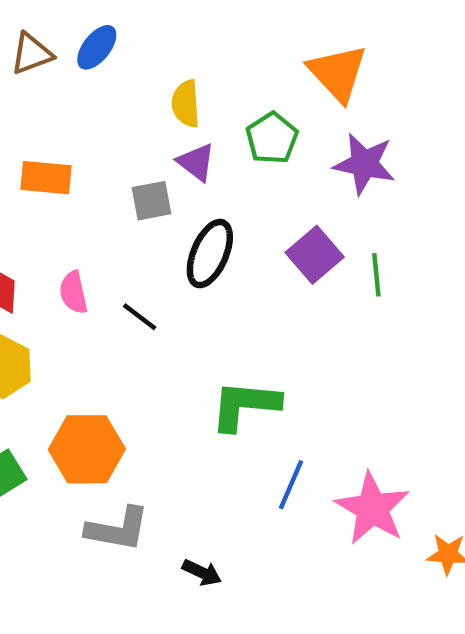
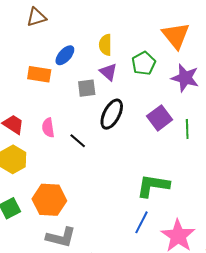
blue ellipse: (97, 47) -> (65, 55), moved
green L-shape: (245, 405) -> (153, 186), moved

